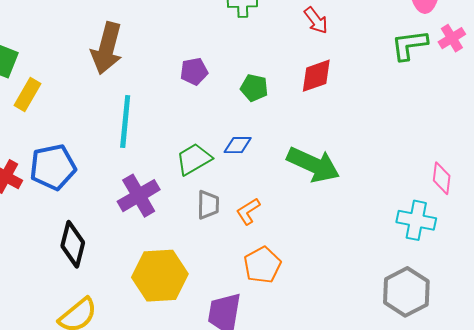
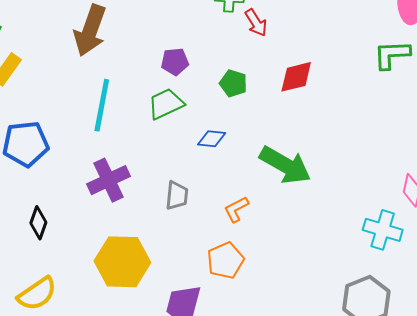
red arrow: (316, 20) -> (256, 23), moved
green trapezoid: (194, 159) -> (166, 104), moved
orange L-shape: (248, 211) -> (236, 209), moved
black diamond: (73, 244) -> (38, 223), size x0.7

